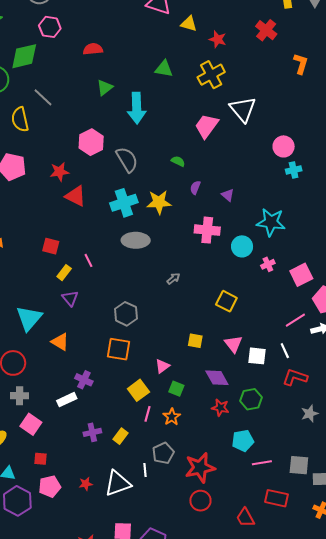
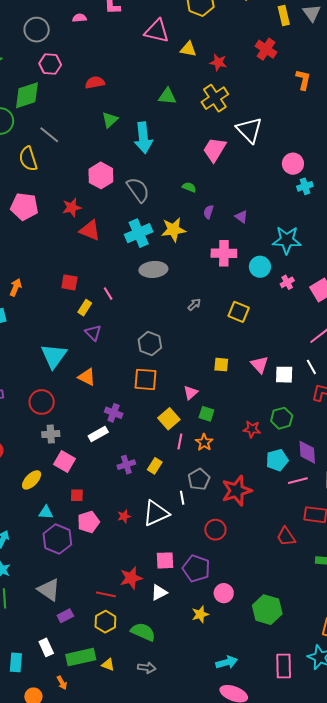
yellow square: (226, 301) -> (239, 312), moved
purple diamond: (217, 378) -> (307, 452), moved, turned 30
red circle: (200, 501) -> (215, 530), moved

